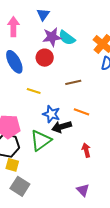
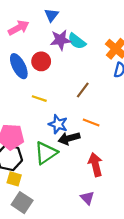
pink arrow: (13, 27) -> (19, 28), turned 60
red circle: (45, 58) -> (41, 61), moved
brown line: (73, 82) -> (83, 90), turned -42
red arrow: (86, 150) -> (95, 165), size x1.5
purple triangle: (83, 190) -> (87, 198), moved

